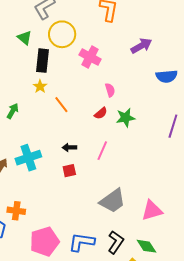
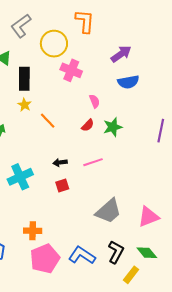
yellow circle: (62, 34) -> (54, 44), moved
blue semicircle: (167, 76) -> (128, 82), moved
pink line: (102, 151) -> (93, 162), turned 54
orange cross: (16, 211) -> (33, 231), moved
blue L-shape: (82, 242) -> (82, 255), turned 32

